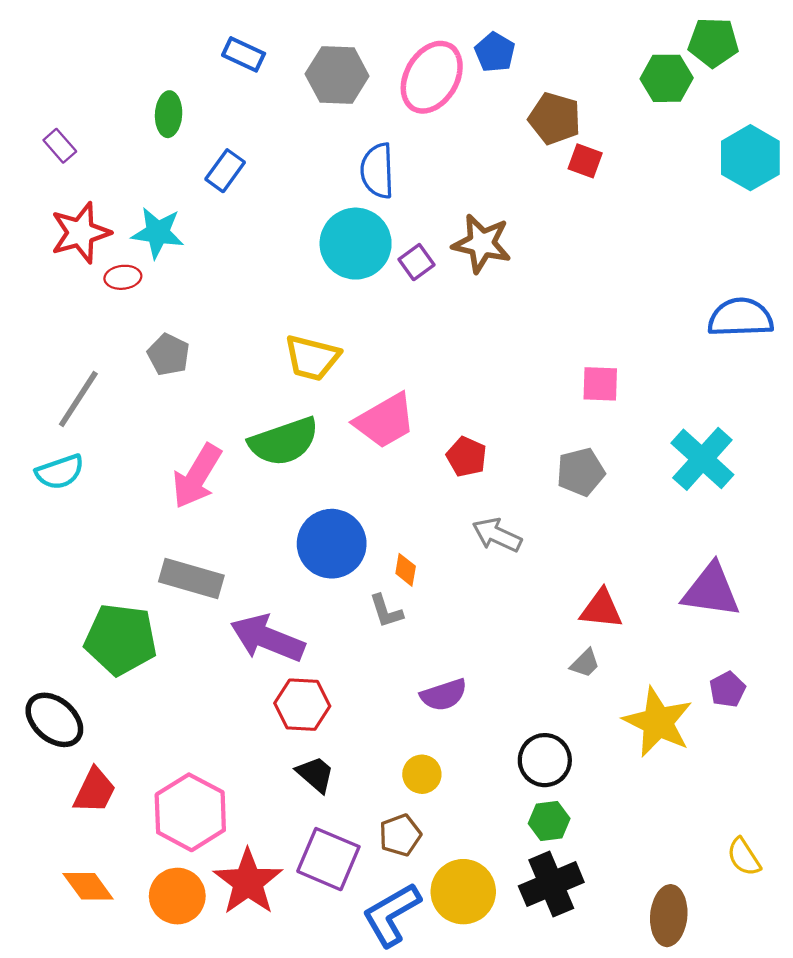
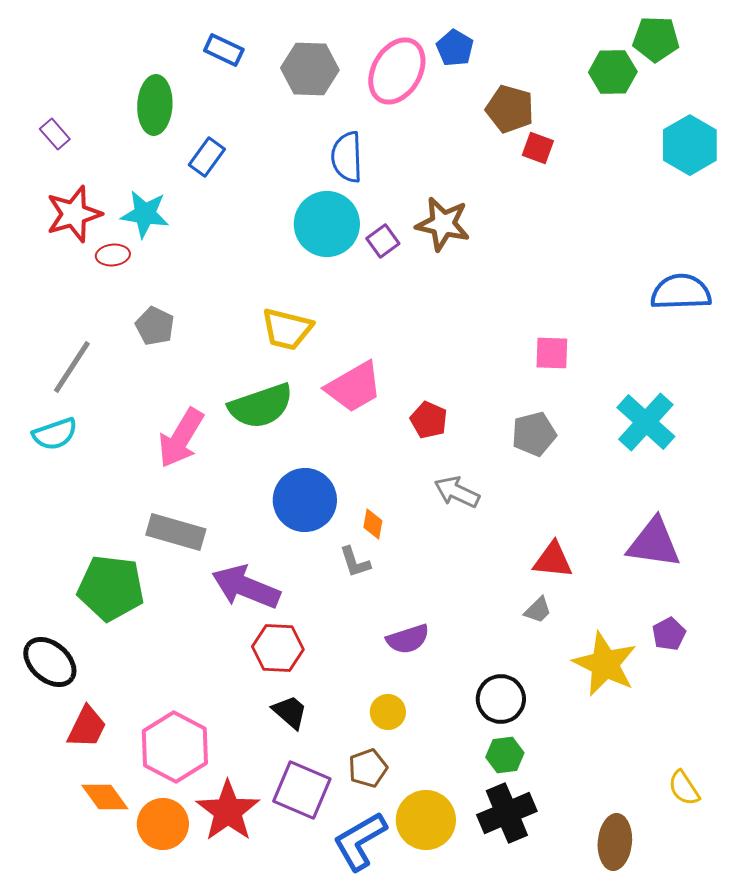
green ellipse: (169, 114) -> (155, 105), size x1.4
orange diamond: (88, 886) -> (105, 797), moved

